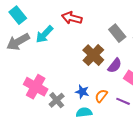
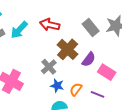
red arrow: (72, 18) -> (50, 25), moved
gray cross: (57, 100) -> (49, 67), moved

